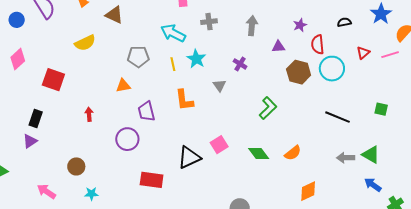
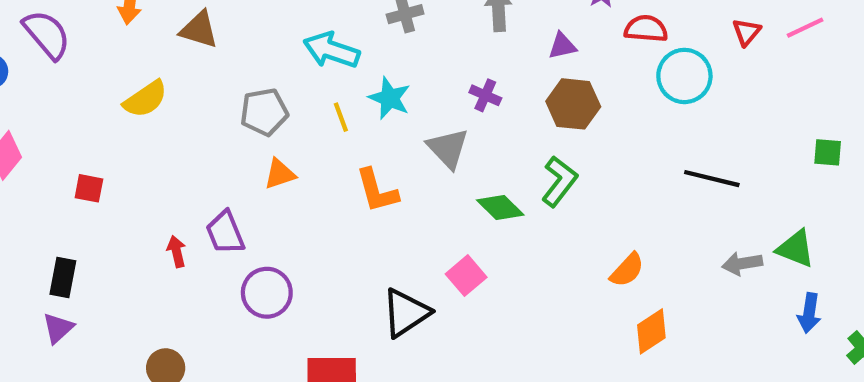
red semicircle: (318, 44) -> (646, 29), turned 108
brown hexagon: (299, 72) -> (573, 104), moved
red square: (53, 80) -> (89, 188), size x0.6
orange triangle: (123, 86) -> (280, 174), moved
gray triangle: (219, 86) -> (448, 148), size x1.5
green square: (381, 109) -> (828, 152), moved
purple trapezoid: (146, 111) -> (225, 233), moved
green diamond: (259, 153) -> (500, 208), moved
blue arrow: (373, 185) -> (809, 313), turned -108
orange diamond: (308, 191) -> (651, 331), moved

